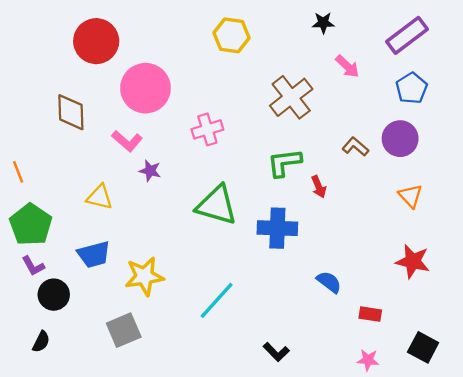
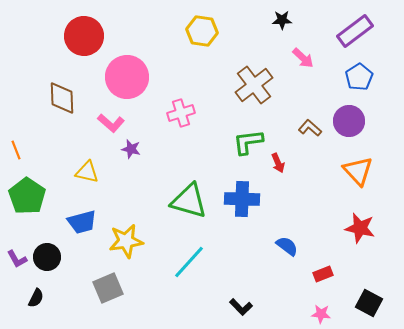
orange triangle: (410, 196) -> (358, 171), size x1.4
green triangle: (217, 205) -> (189, 201), moved
purple L-shape: (33, 266) -> (17, 259), moved
red rectangle: (370, 314) -> (323, 274), turned -30

